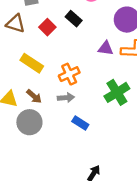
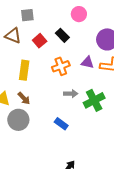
yellow rectangle: (32, 63) -> (24, 70), turned 60
orange cross: (69, 74) -> (61, 66), moved
gray arrow: (66, 98) -> (71, 94), moved

